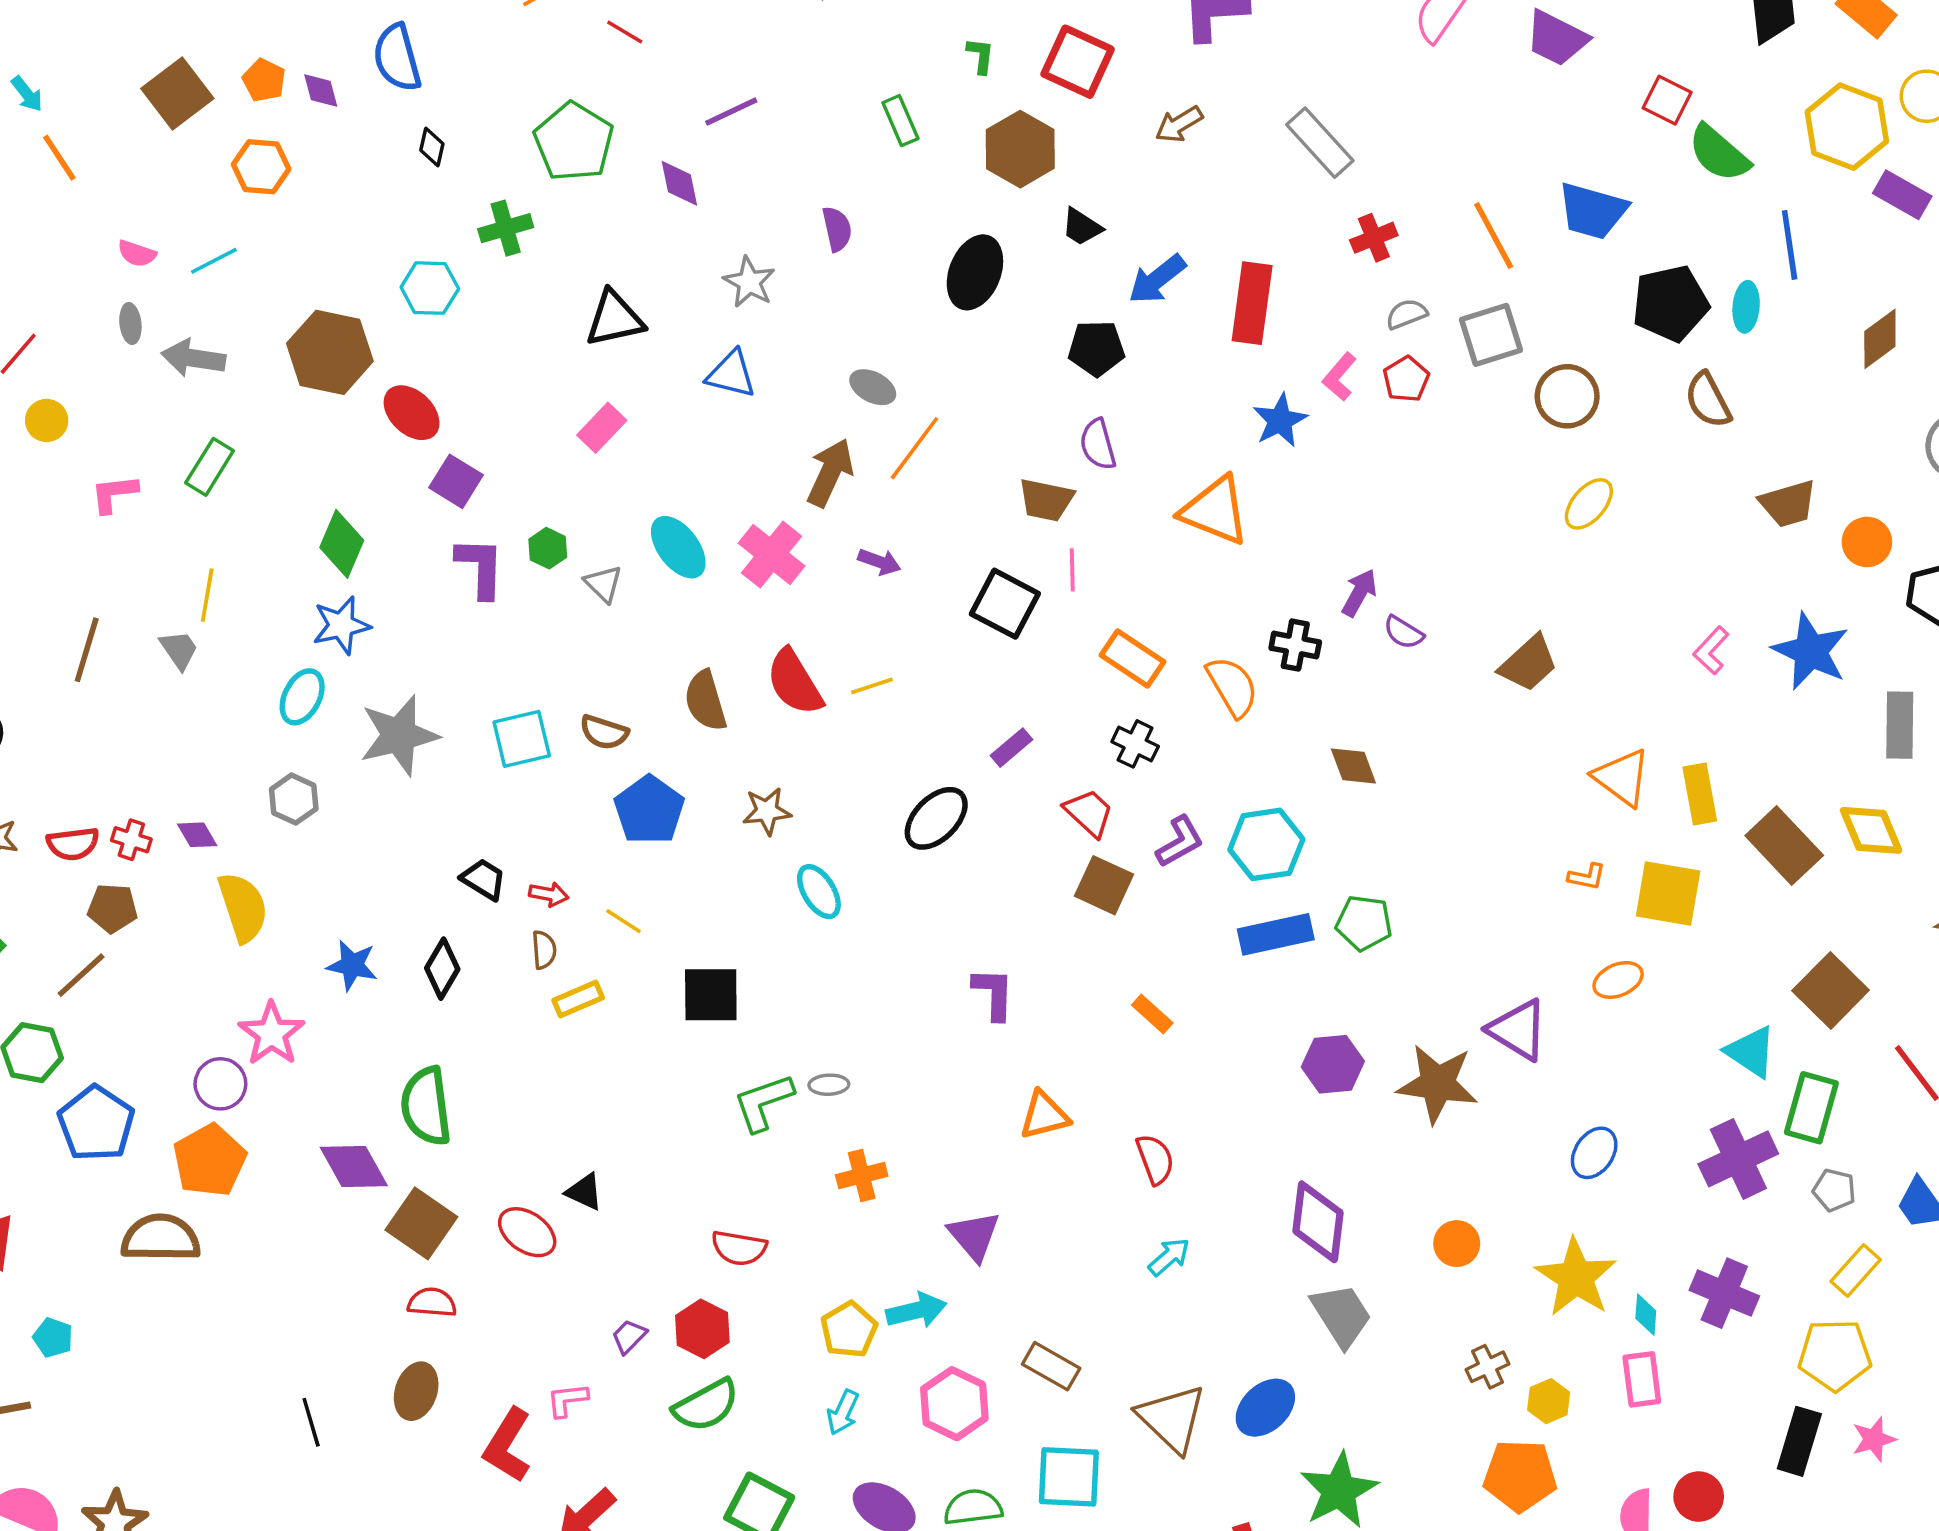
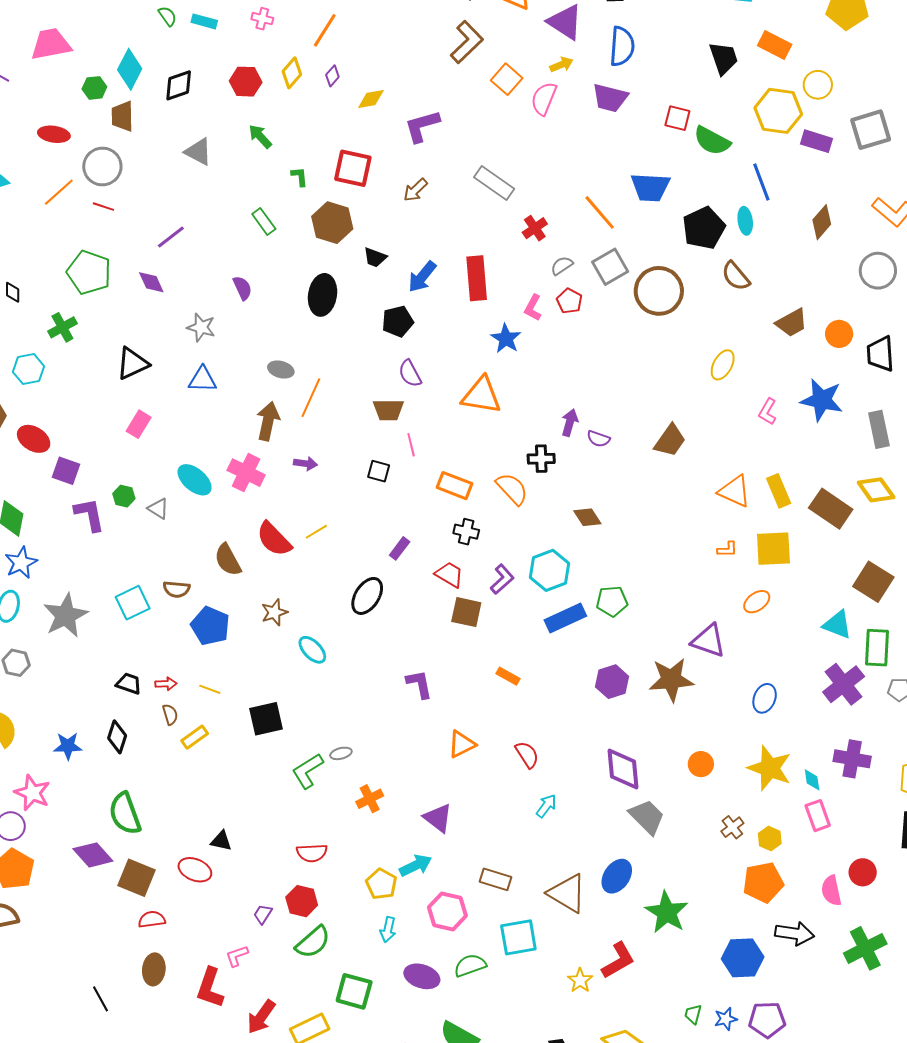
brown circle: (1567, 396) -> (659, 291), size x1.4
yellow ellipse: (1589, 504) -> (723, 365), moved
black square: (1005, 604) -> (379, 471), size x0.6

